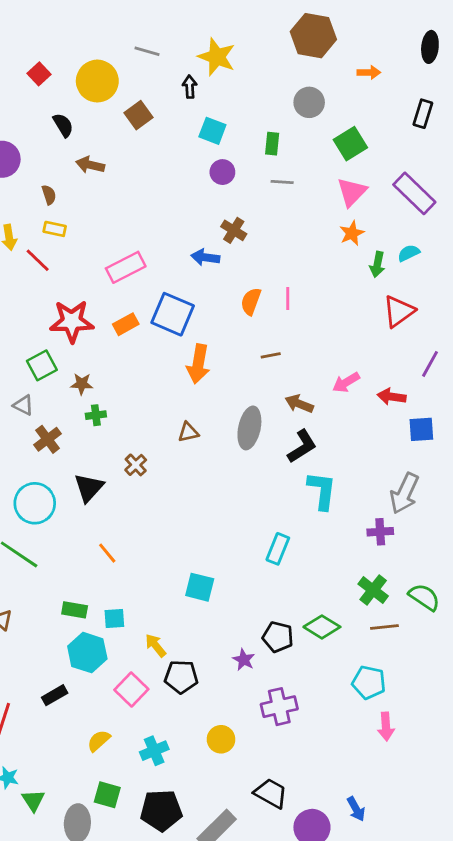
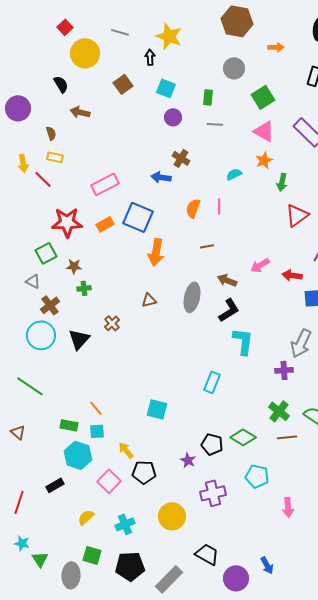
red square: (39, 74) -> (65, 27), moved
brown square: (139, 115) -> (123, 84), moved
pink triangle: (352, 192) -> (264, 131), turned -45
cyan semicircle: (409, 253) -> (234, 174), moved
cyan circle: (35, 503) -> (41, 335), moved
orange line: (107, 553) -> (96, 408), moved
cyan pentagon: (369, 682) -> (257, 476), moved
yellow circle: (221, 739) -> (172, 516), size x1.4

